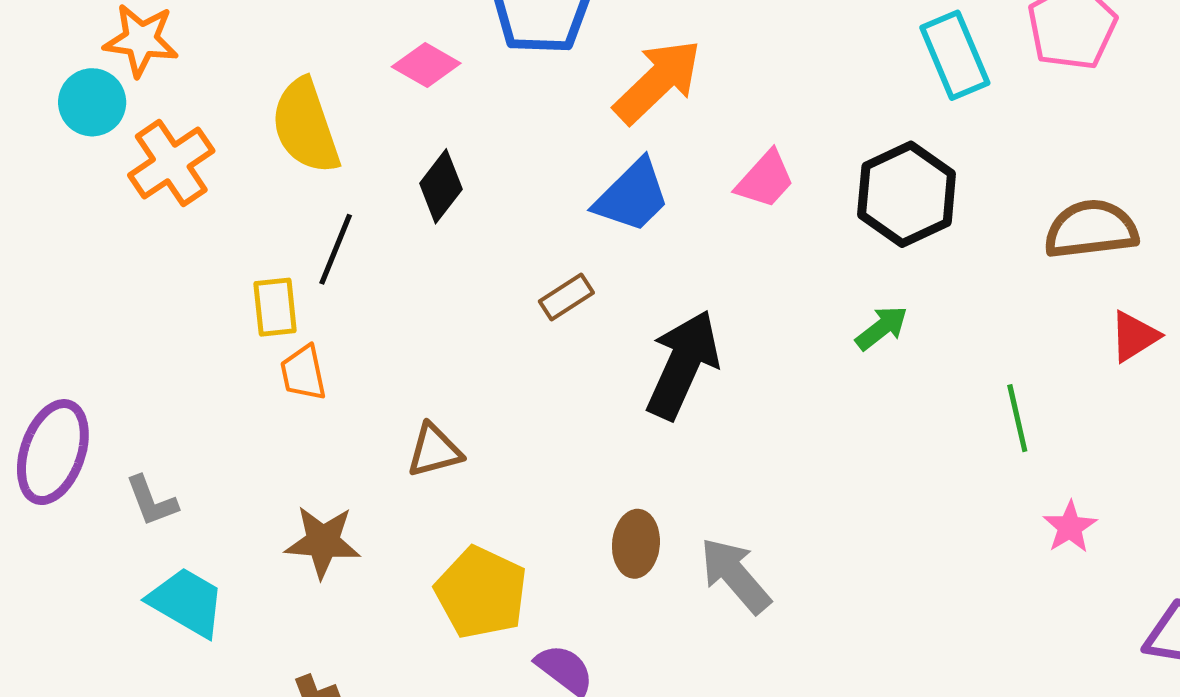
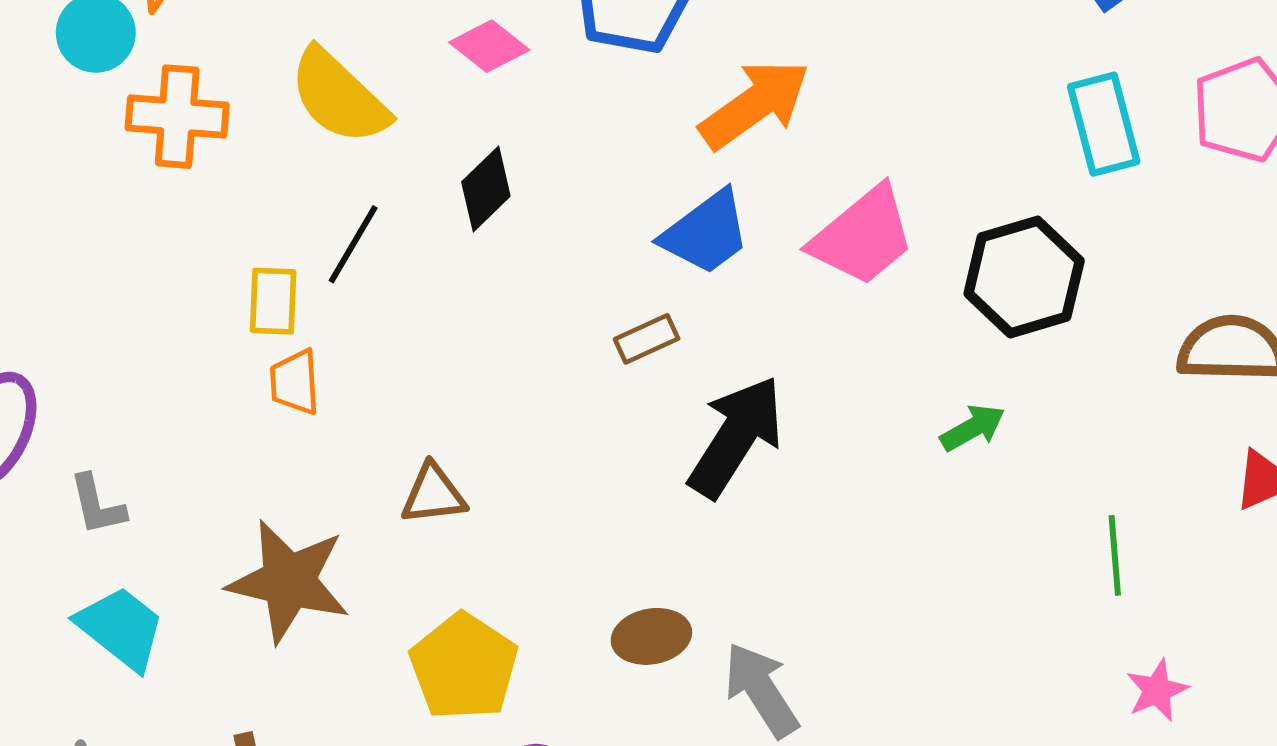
yellow semicircle: (305, 126) -> (339, 97), turned -36
orange cross: (171, 163) -> (177, 117), turned 30
pink trapezoid: (765, 180) -> (863, 236), size x1.5
brown rectangle: (566, 297) -> (647, 339), moved
brown star: (323, 542) -> (289, 581), size x1.4
brown ellipse: (636, 544) -> (651, 636), turned 66

